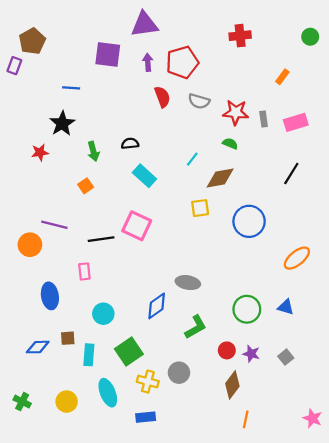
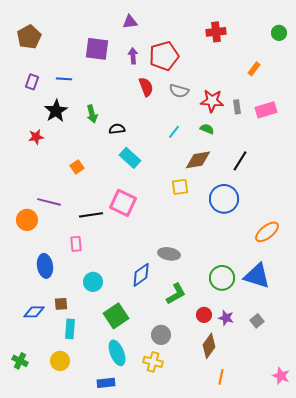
purple triangle: (144, 24) -> (130, 22), size x0.6
purple rectangle: (14, 66) -> (32, 82), moved
green arrow: (93, 151) -> (92, 114), moved
cyan line: (192, 159) -> (174, 132), moved
black line: (291, 174) -> (240, 161), moved
blue triangle: (286, 307) -> (257, 276), size x1.8
cyan rectangle: (89, 355) -> (70, 329), moved
yellow cross: (148, 382) -> (153, 362), moved
cyan ellipse: (108, 393) -> (117, 353), moved
blue rectangle: (146, 417) -> (106, 383), moved

